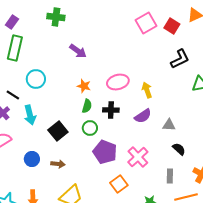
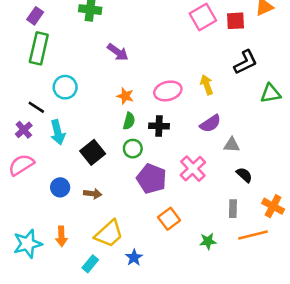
red square: (172, 26) -> (235, 21), turned -35
yellow arrow: (147, 90) -> (207, 85), moved
purple semicircle: (143, 116) -> (210, 124), moved
pink cross: (138, 157) -> (193, 169), moved

